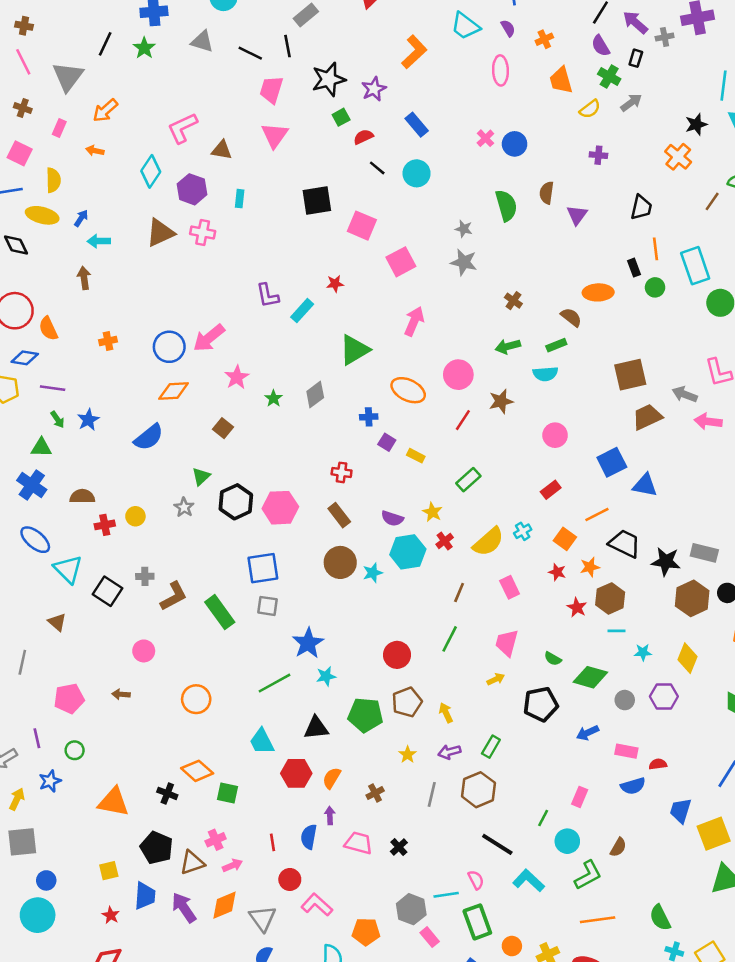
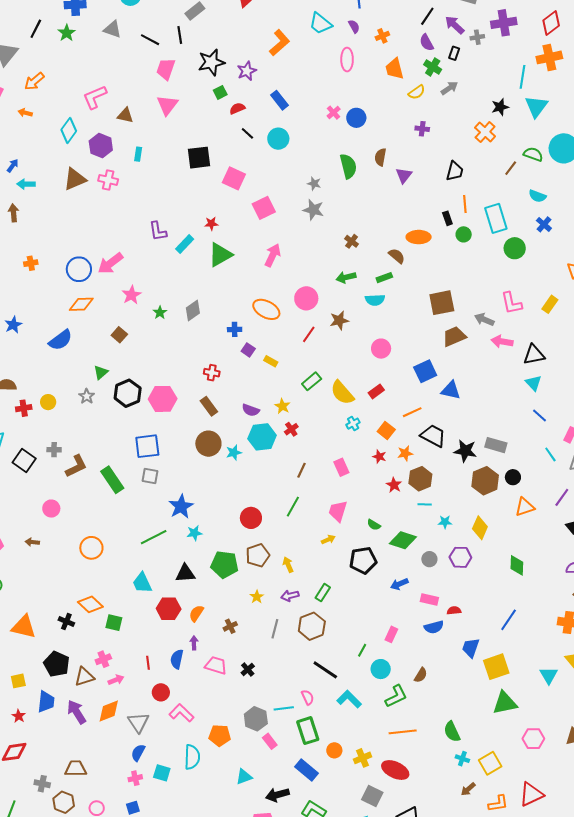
green triangle: (354, 350) -> (220, 255), moved
yellow semicircle: (488, 542) -> (342, 393), moved, turned 88

